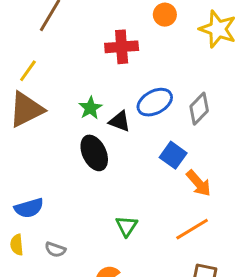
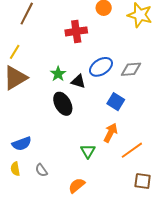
gray diamond: (199, 109) -> (131, 69), turned 45
orange arrow: (199, 183) -> (110, 133), moved, turned -108
gray semicircle: (55, 250) -> (41, 170), turned 40

